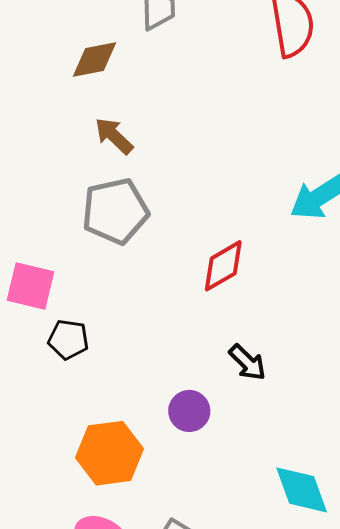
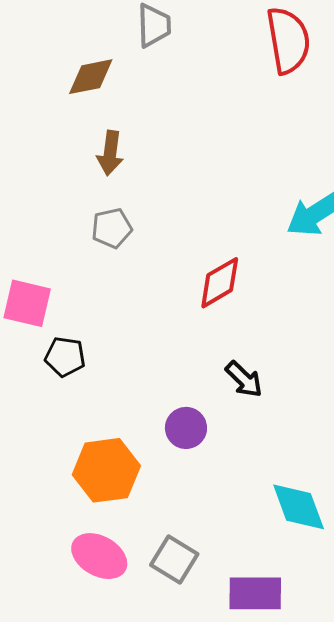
brown arrow: (114, 136) -> (110, 153), turned -126
gray pentagon: (115, 211) -> (112, 228), size x0.6

